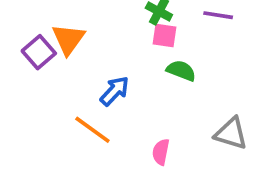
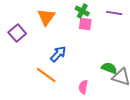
orange triangle: (68, 39) -> (46, 17), moved
green semicircle: (181, 71) -> (109, 68), moved

